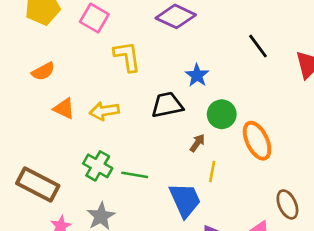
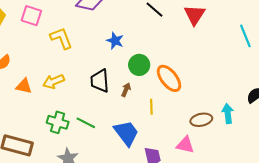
black trapezoid: (167, 105) -> (100, 81), moved, turned -70
yellow line: (212, 171) -> (151, 107), moved
green line: (135, 175) -> (86, 123), turned 30
brown ellipse: (287, 204) -> (201, 120), turned -65

